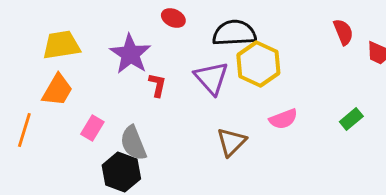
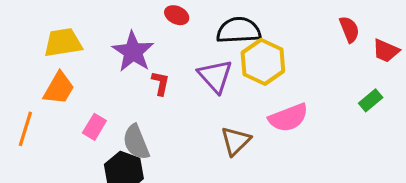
pink semicircle: (283, 119) -> (288, 118), size x1.4
green rectangle: (351, 119) -> (371, 100), moved

